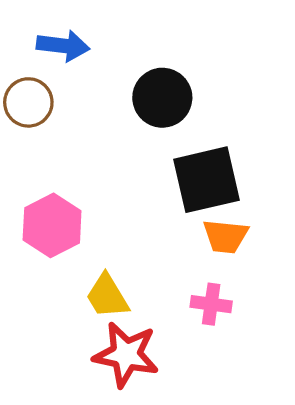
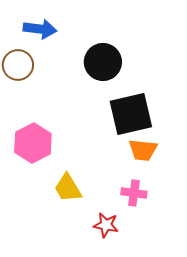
red star: (126, 355) -> (106, 225), moved, size x0.6

